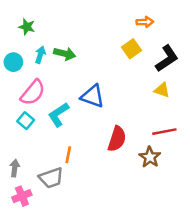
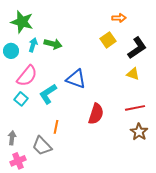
green star: (27, 27) -> (22, 22), size x1.6
brown star: (150, 157) -> (139, 132), moved
gray trapezoid: (51, 178) -> (42, 146), turned 65

